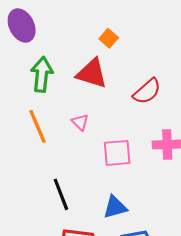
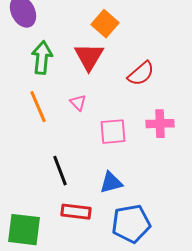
orange square: (109, 38) -> (105, 24), size x1.5
red triangle: (92, 73) -> (89, 57), turned 44

